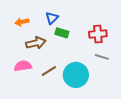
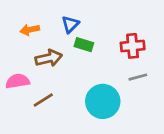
gray line: (102, 57) -> (138, 77), turned -32
pink semicircle: (23, 66) -> (18, 81), moved
brown line: (49, 71) -> (43, 100), moved

